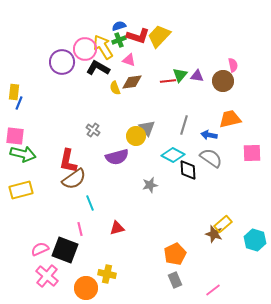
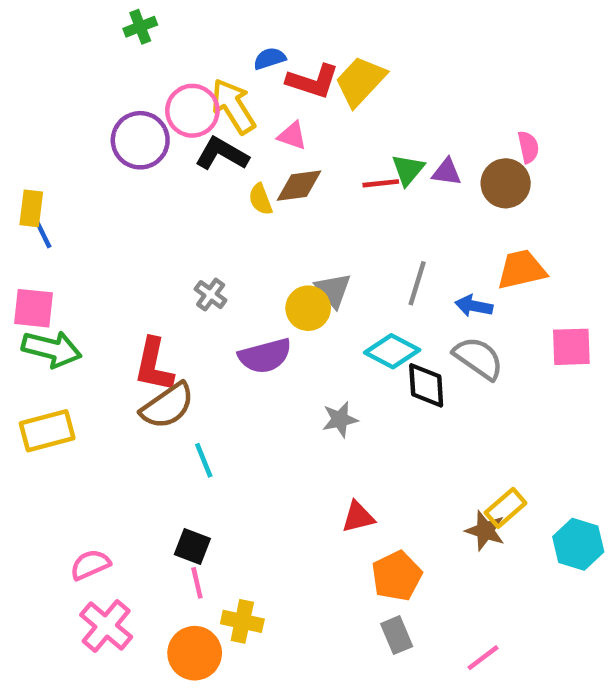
green cross: (119, 40) -> (140, 27), moved
blue line: (19, 103) -> (43, 233), turned -48
red triangle: (117, 228) -> (358, 517), moved
pink line: (80, 229) -> (197, 583), moved
black square: (65, 250) -> (192, 547), moved, size x0.6

